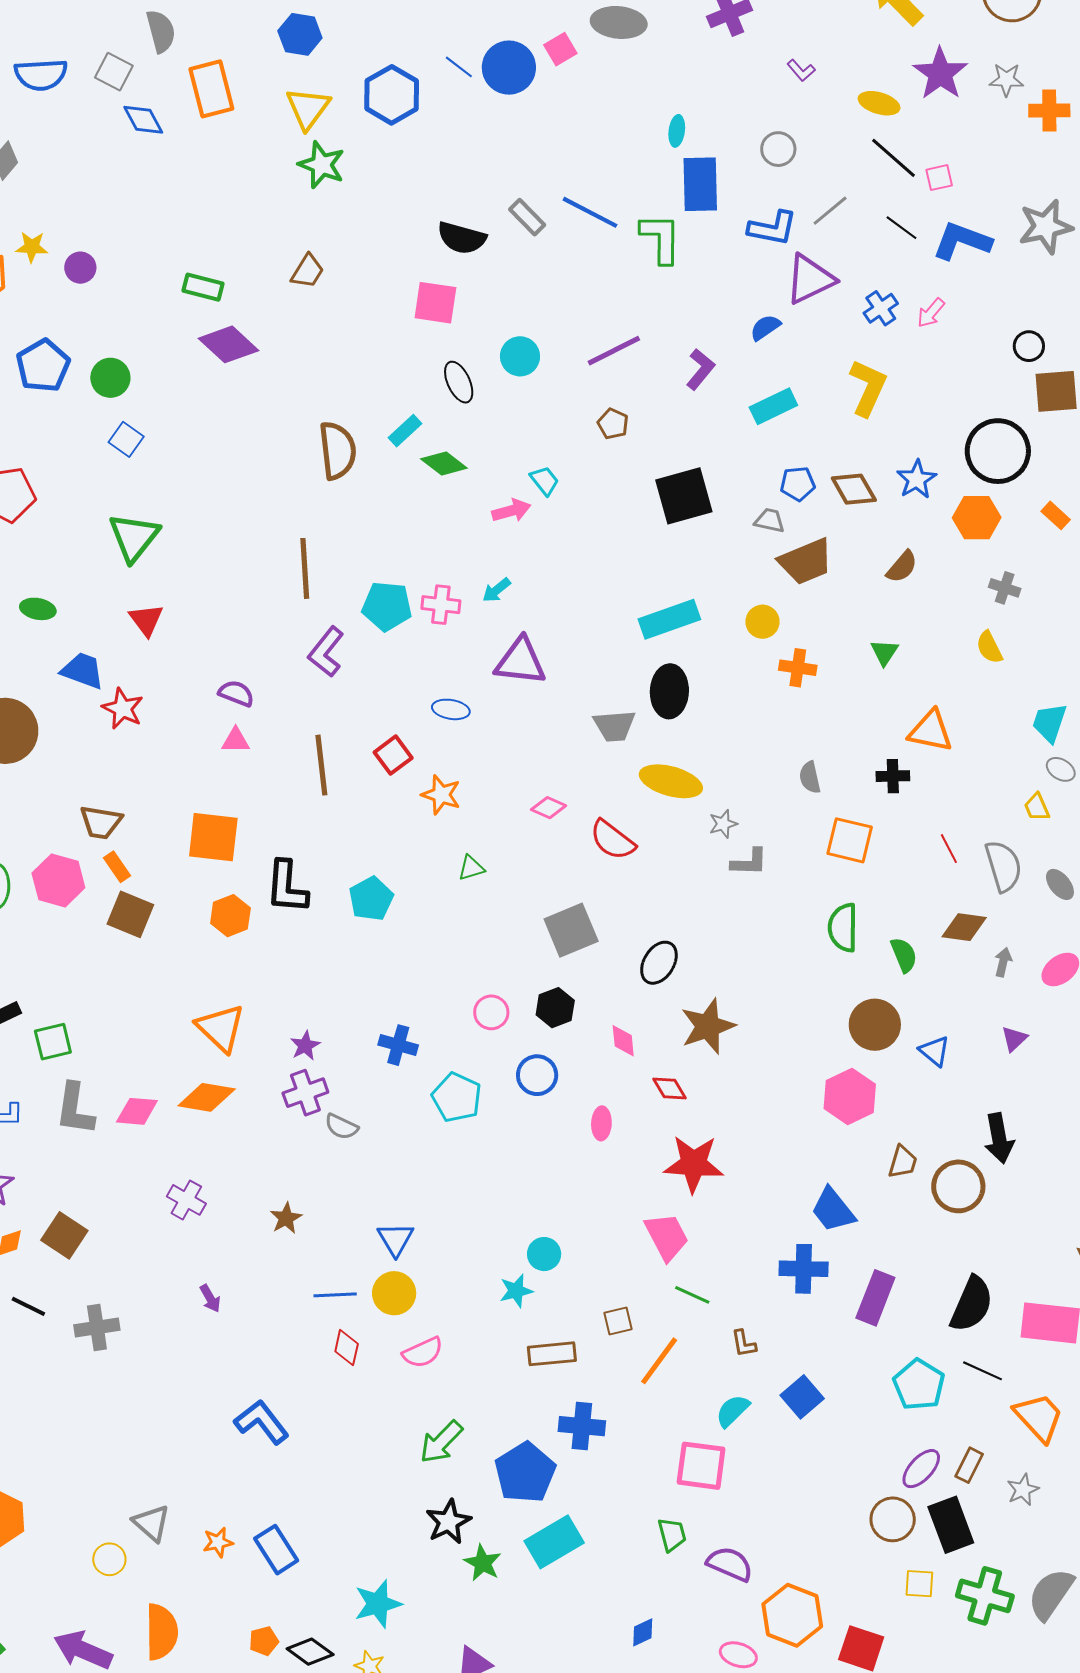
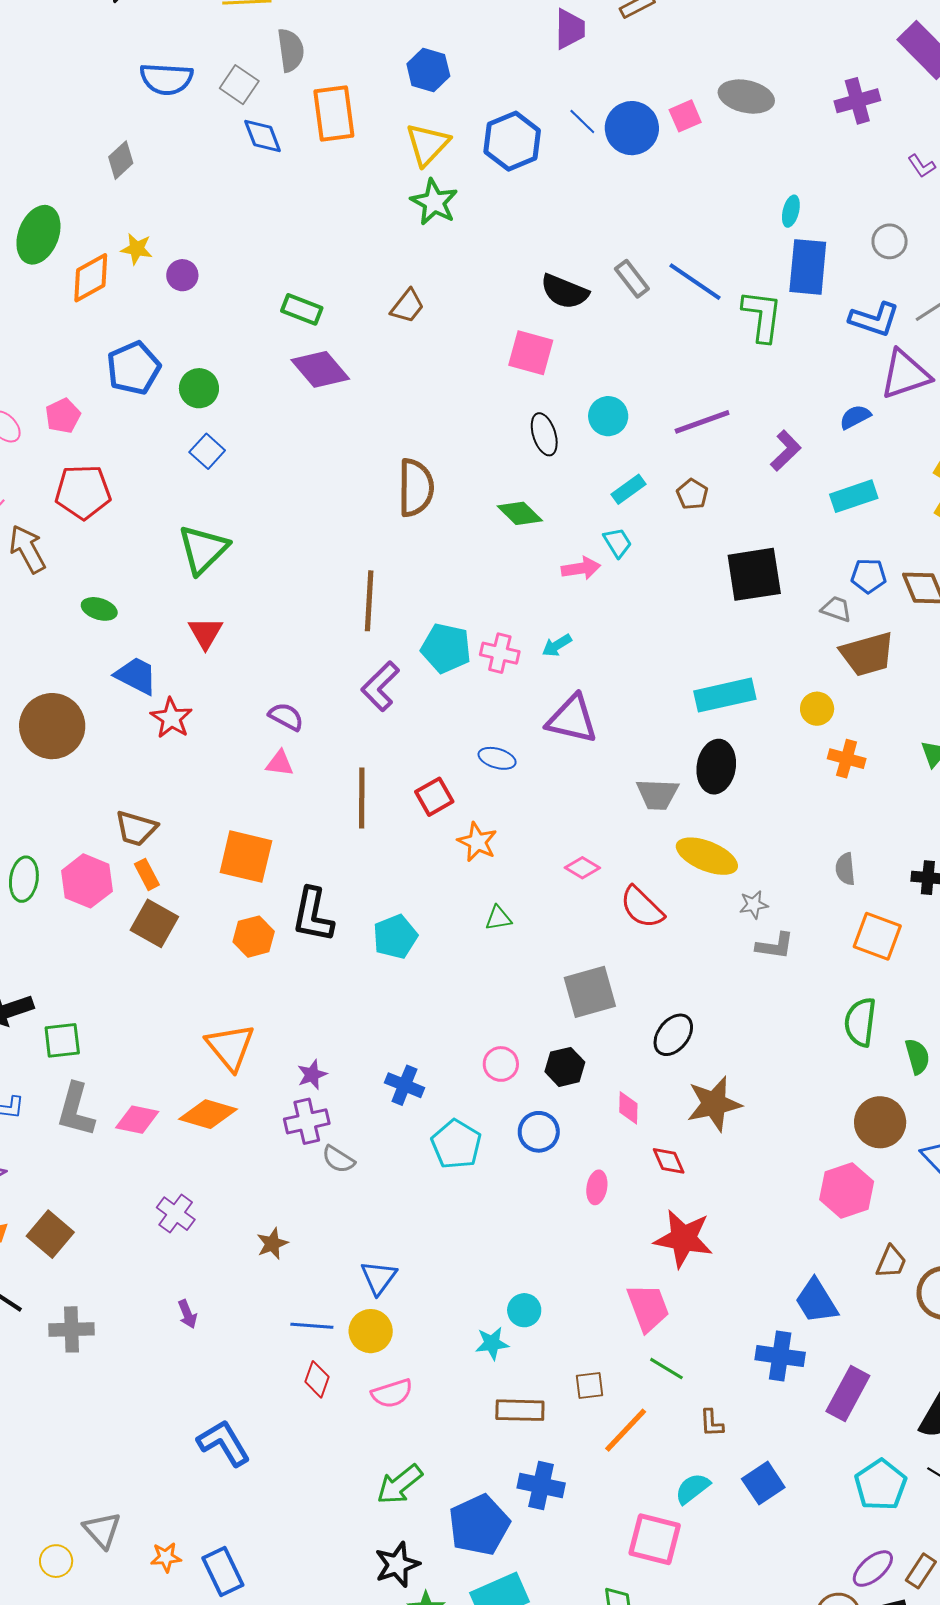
cyan rectangle: (405, 431) -> (628, 489), moved

